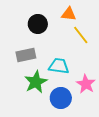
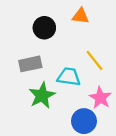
yellow line: (81, 35) -> (94, 60), moved
blue circle: (61, 98) -> (84, 121), moved

